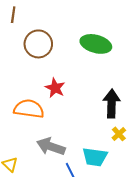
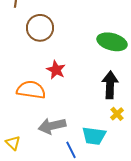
green ellipse: (96, 44) -> (112, 42), moved
gray arrow: (51, 146) -> (52, 126), turned -32

